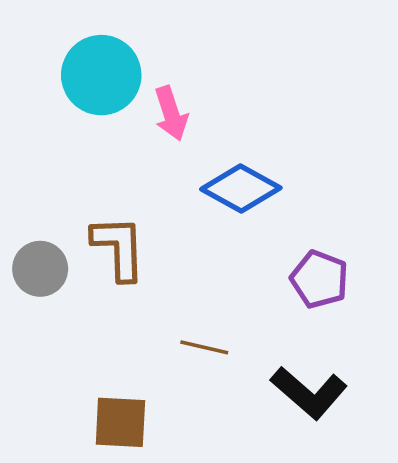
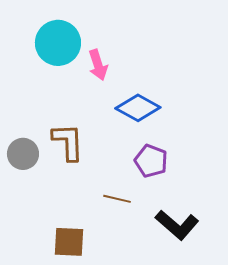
purple pentagon: (319, 279) -> (151, 161), moved

